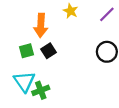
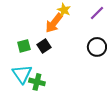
orange arrow: (41, 25) -> (54, 23), moved, turned 35
green cross: (41, 90) -> (37, 82), turned 35

